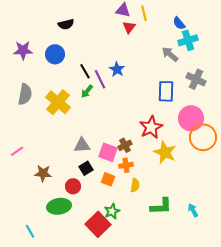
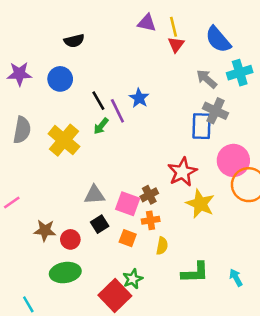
blue semicircle: (179, 23) -> (218, 39), size x1.6
red triangle: (129, 27) -> (176, 45), moved
cyan cross: (188, 40) -> (240, 73), moved
gray cross: (196, 79) -> (216, 111), moved
red circle: (73, 186) -> (70, 239), moved

